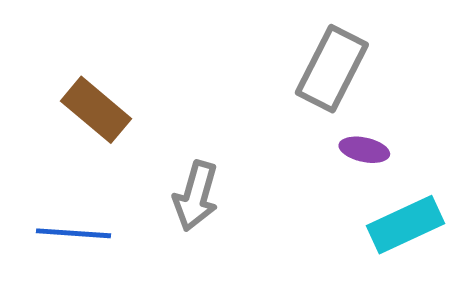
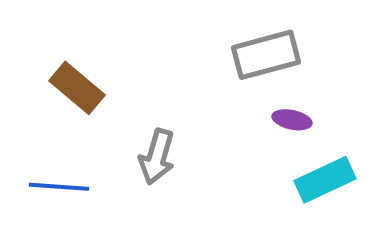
gray rectangle: (332, 69) -> (266, 55), turned 48

